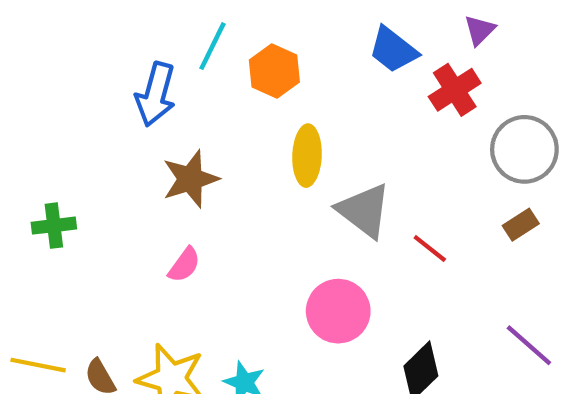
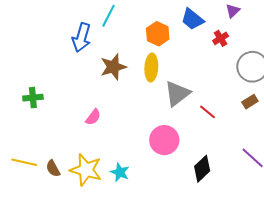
orange hexagon: (274, 71) -> (158, 34), moved
red cross: (455, 90) -> (221, 38), size x0.7
brown star: (190, 179) -> (113, 67), moved
gray triangle: (364, 211) -> (177, 94), turned 44

